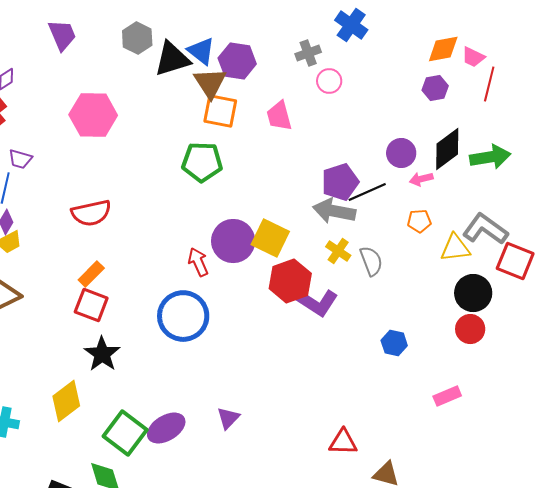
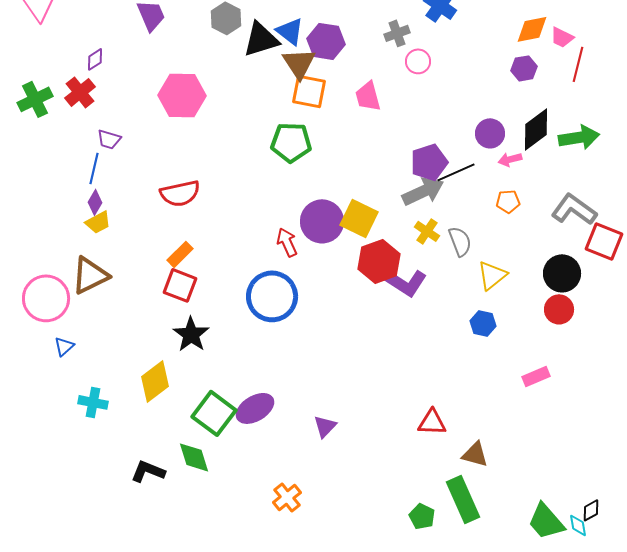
gray arrow: (334, 211) -> (423, 191), turned 144
yellow triangle: (455, 248) -> (492, 275), moved, turned -32
purple triangle: (228, 418) -> (325, 426), moved

